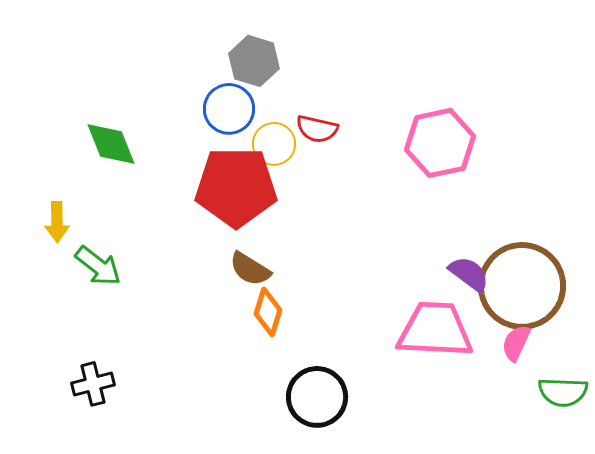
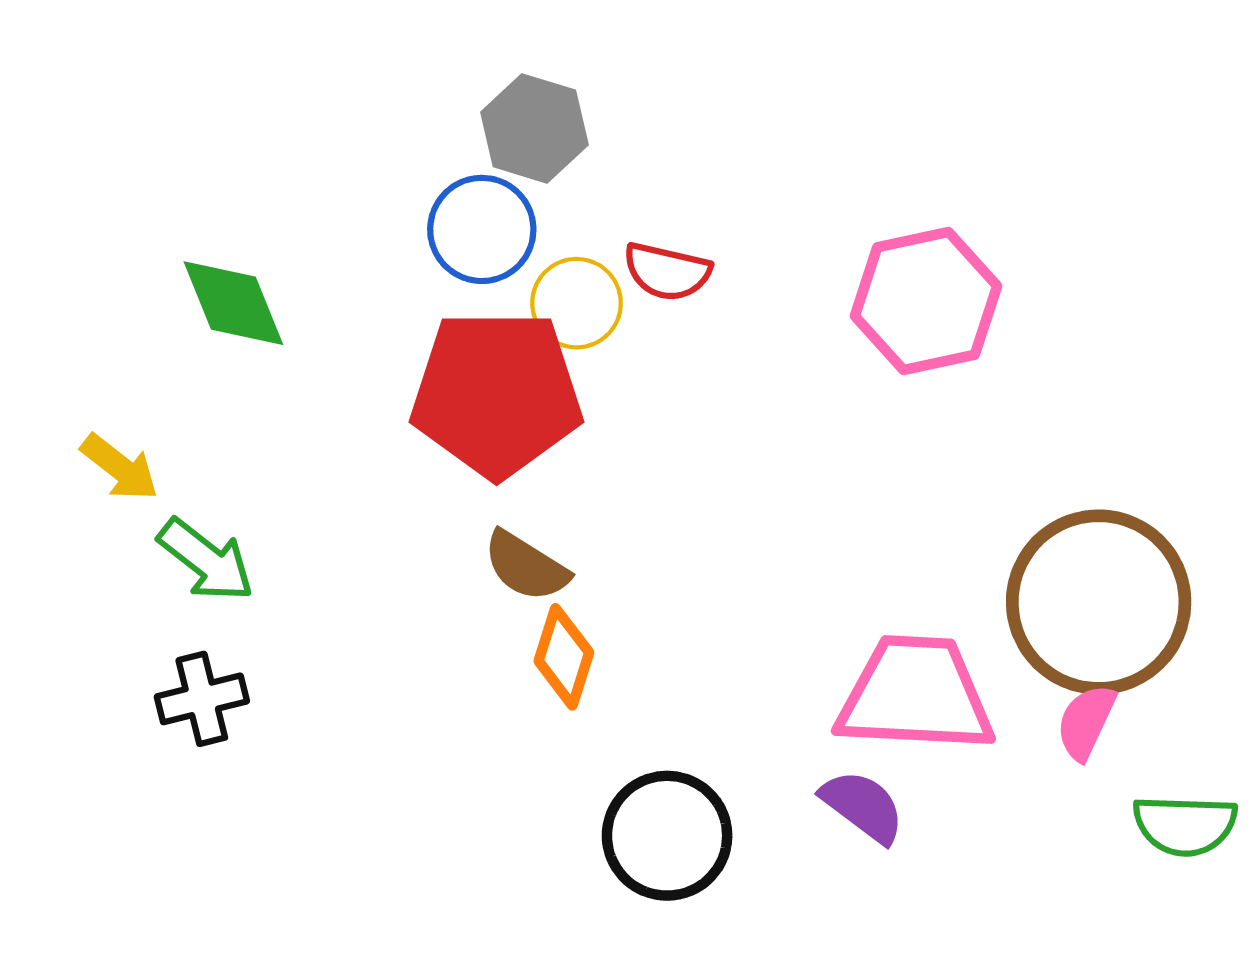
yellow arrow: (57, 222) -> (120, 467), turned -51
purple semicircle: (469, 274) -> (863, 806), moved
black cross: (93, 384) -> (202, 699), moved

